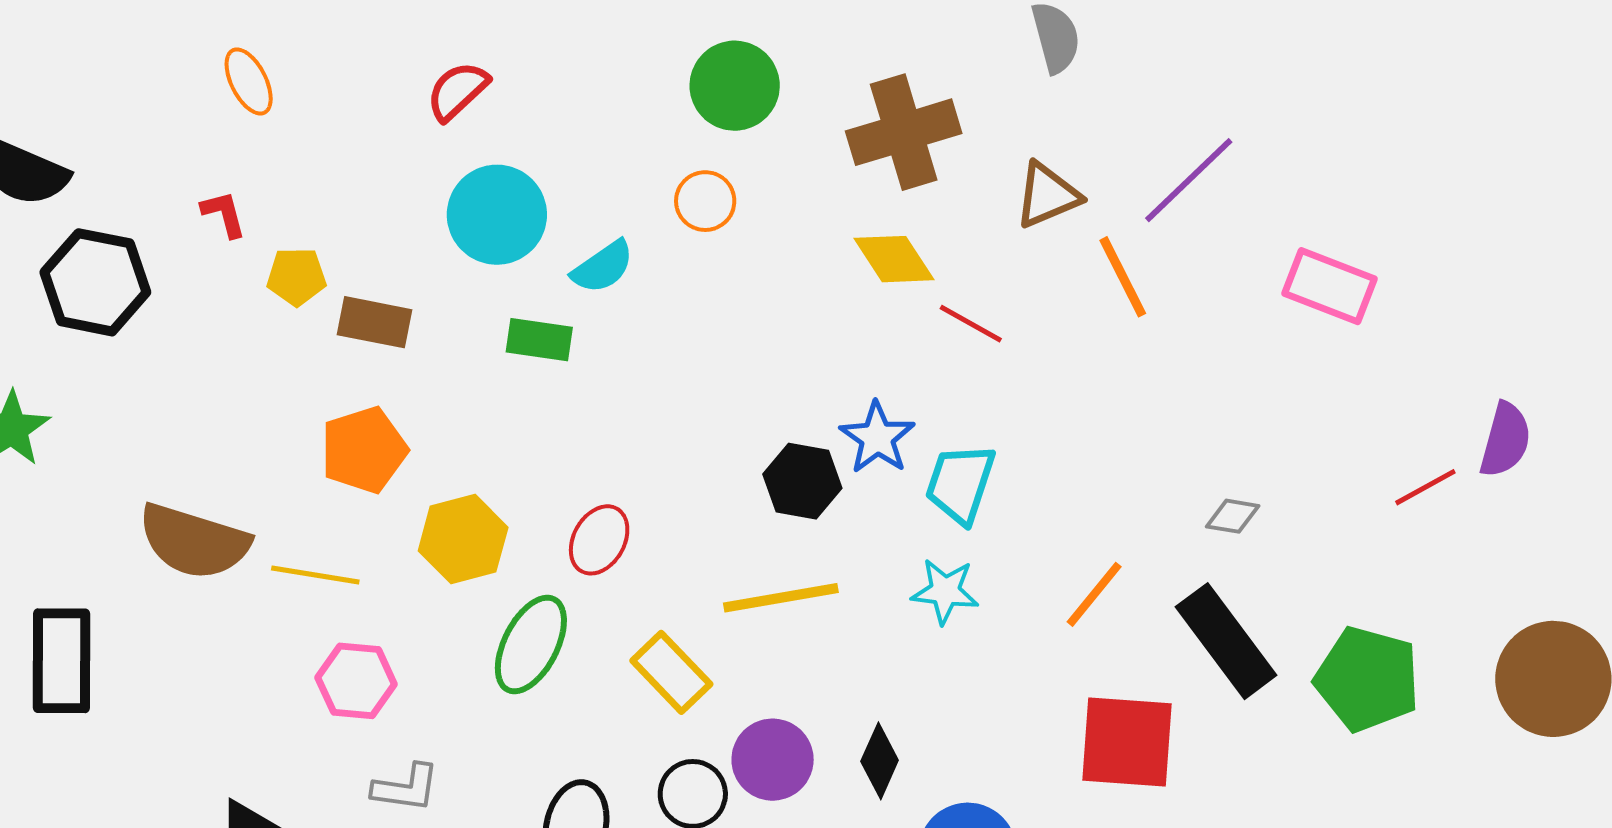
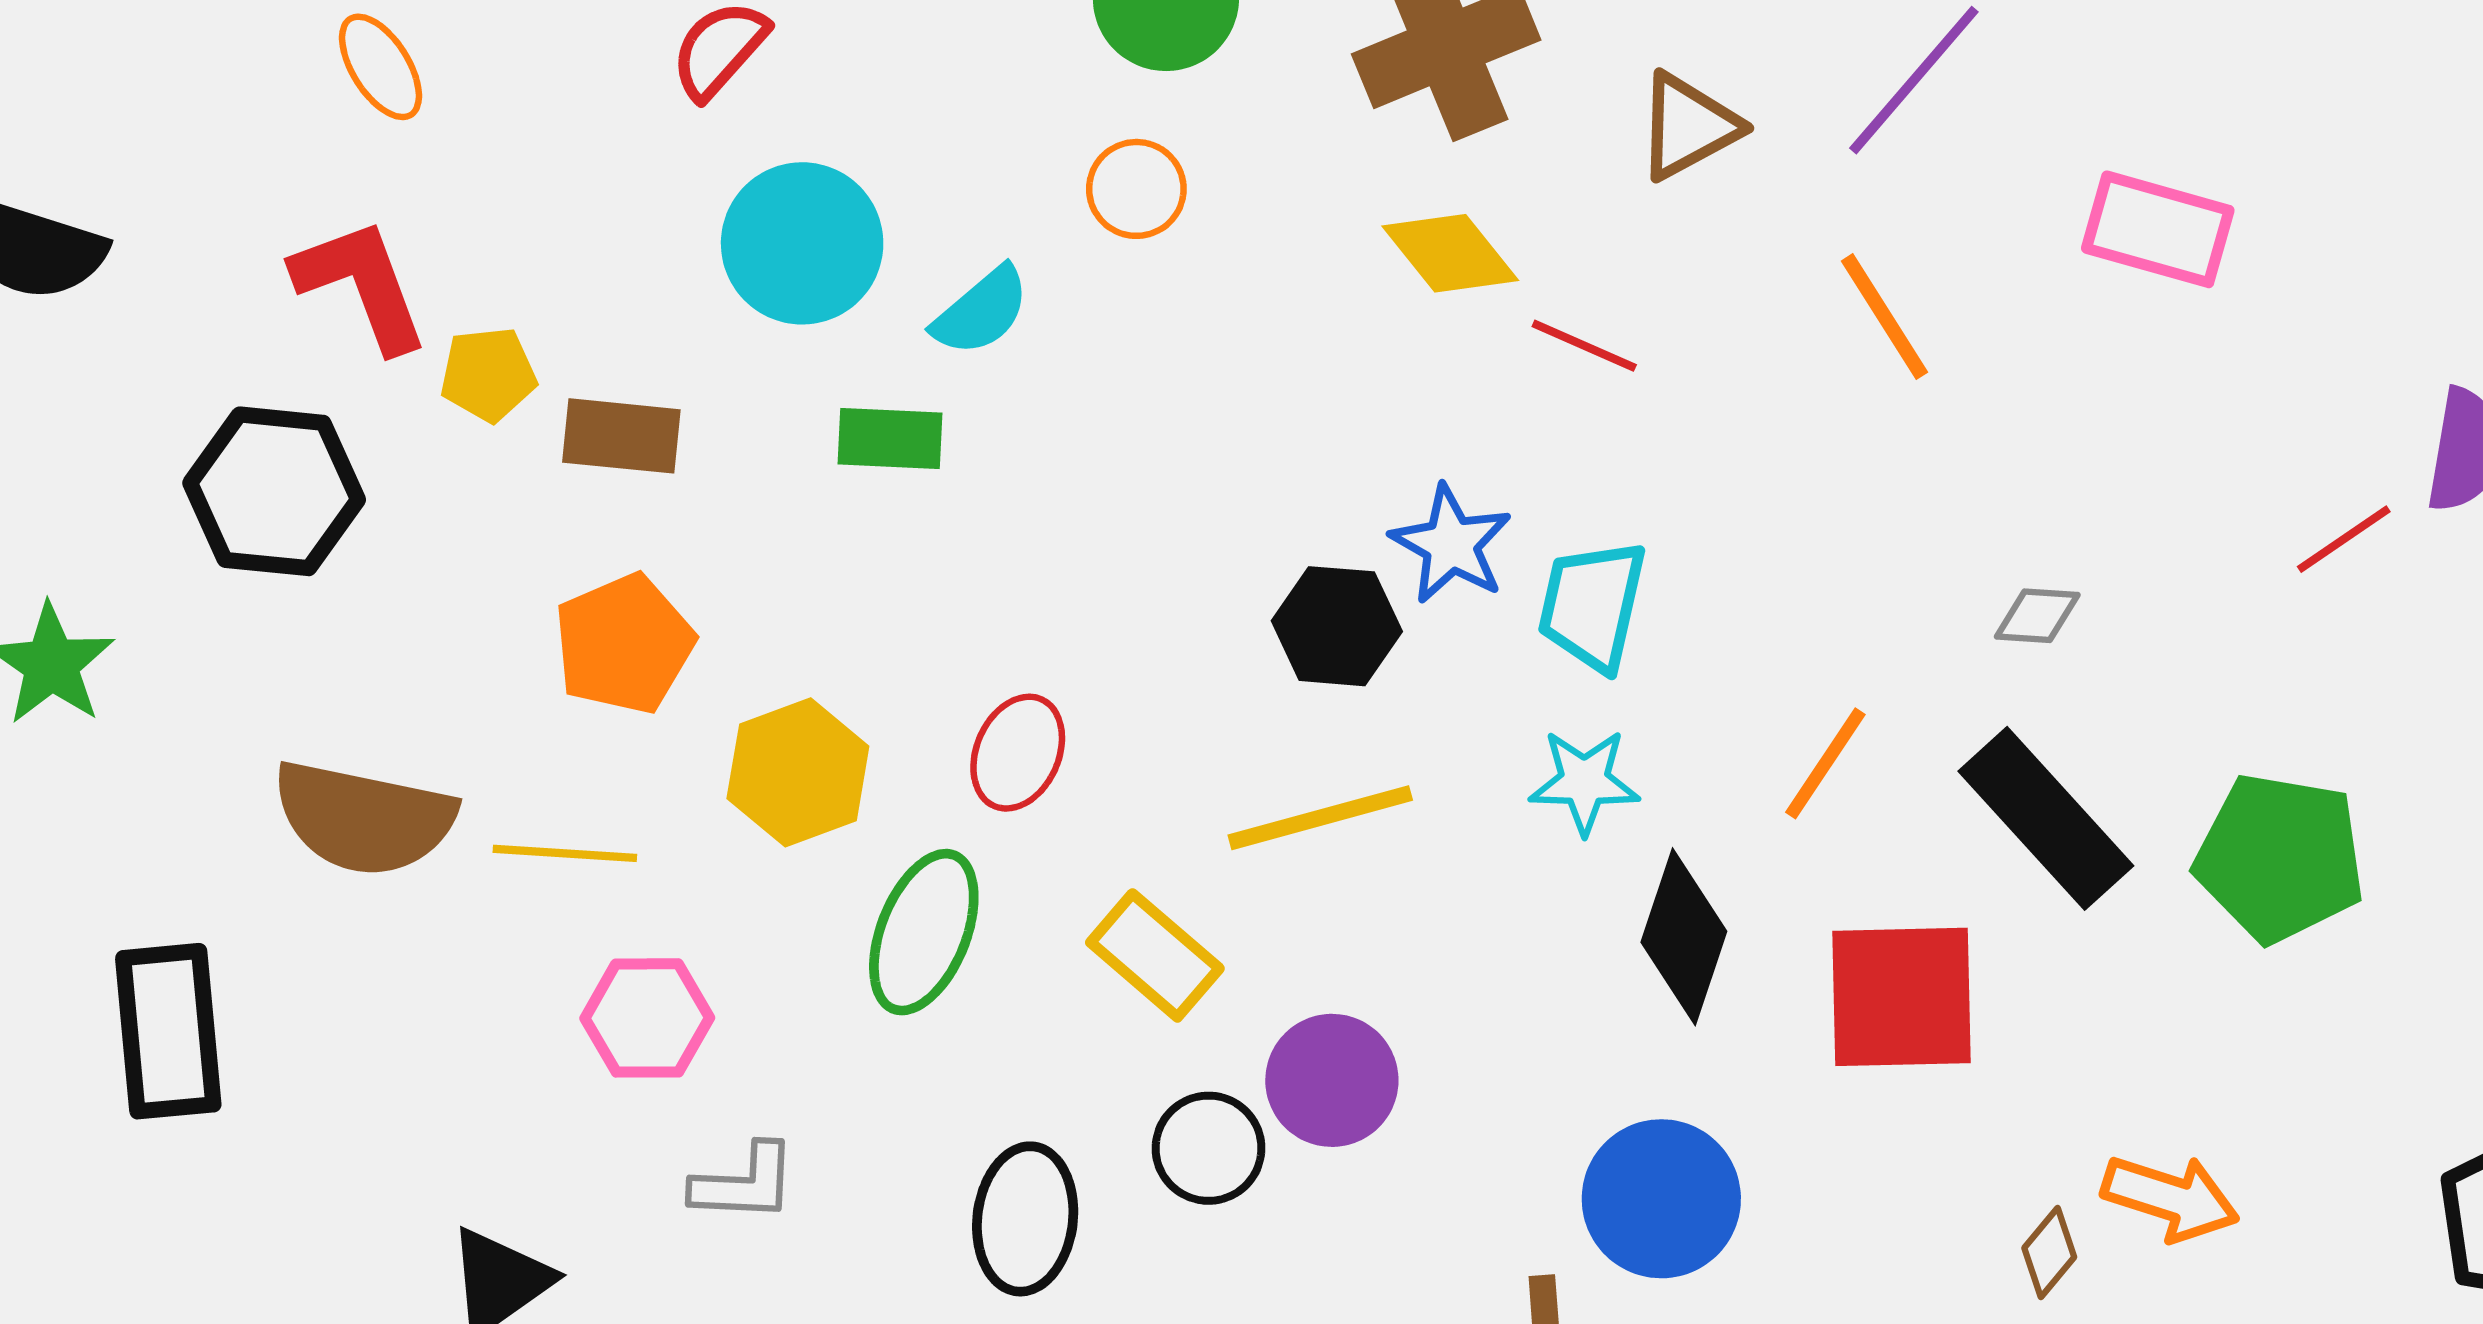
red L-shape: (224, 214) -> (361, 285), size x1.8
orange line: (1123, 277) -> (1885, 317), moved
black hexagon: (95, 282) -> (274, 491), moved
black diamond: (880, 761) -> (1684, 937), moved, size x1.4

